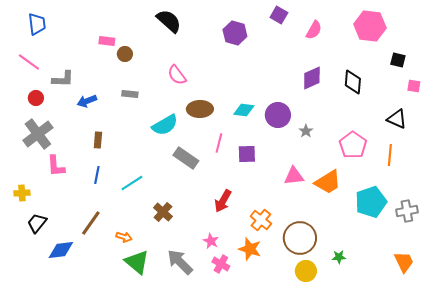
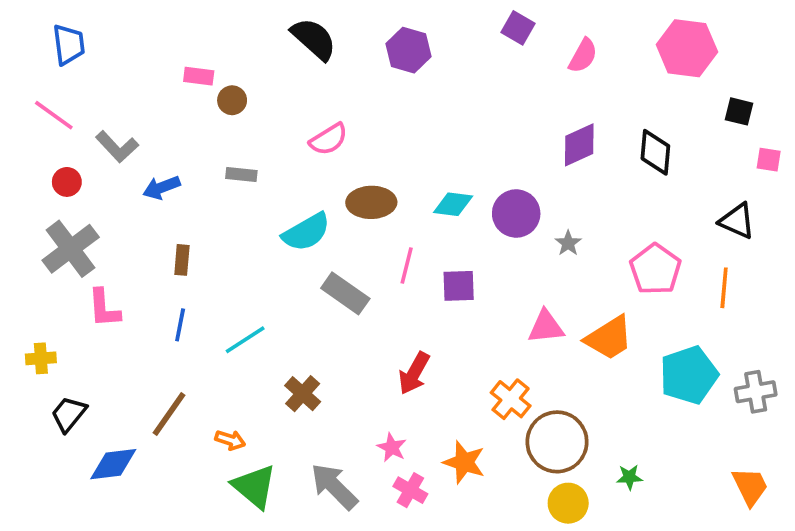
purple hexagon: (235, 33) -> (408, 50), moved
pink semicircle: (177, 75) -> (329, 139), turned -85
gray L-shape: (63, 79) -> (117, 147), turned 45
orange cross: (261, 220) -> (511, 399), moved

